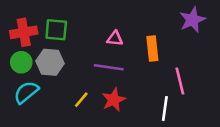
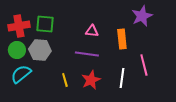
purple star: (192, 20) -> (142, 16), moved
yellow line: (81, 100) -> (65, 80), turned -56
white line: (165, 108) -> (122, 78), moved

